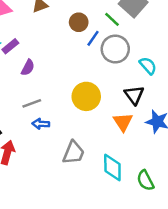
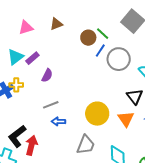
green line: (112, 19) -> (103, 34), moved
yellow circle: (86, 96) -> (97, 114), moved

